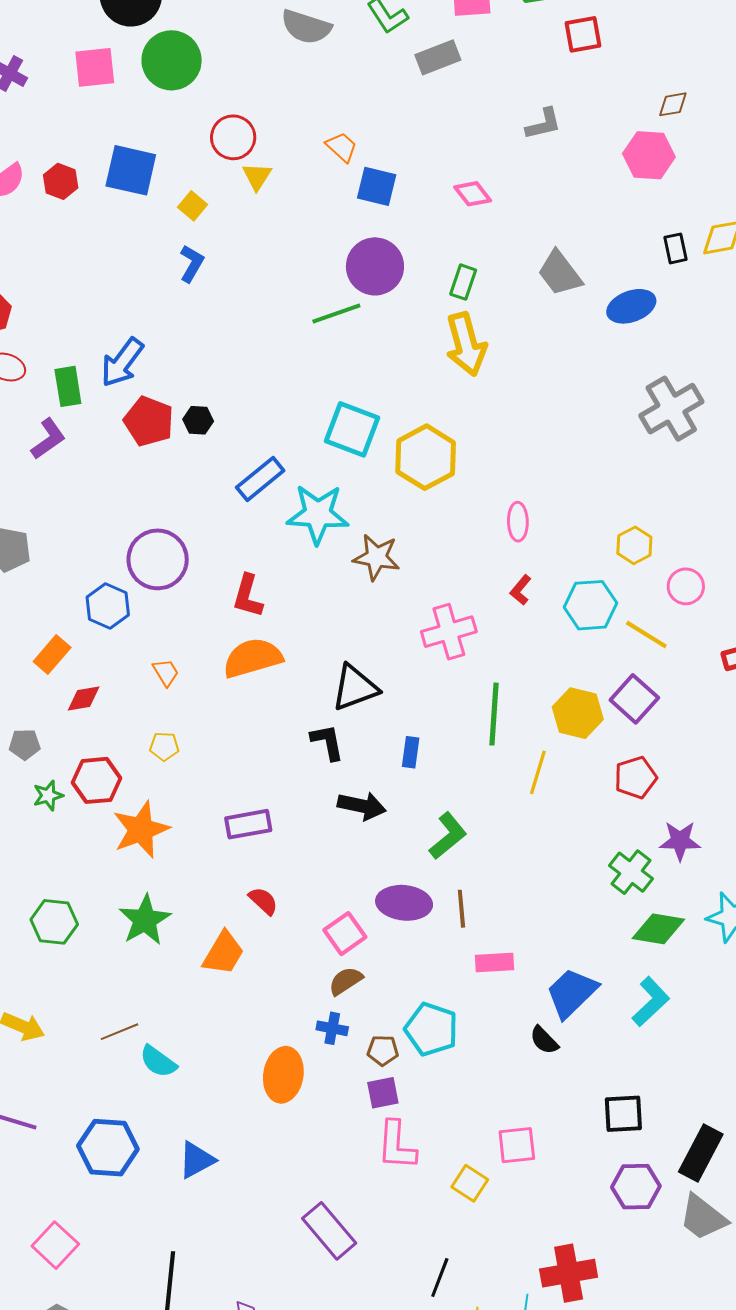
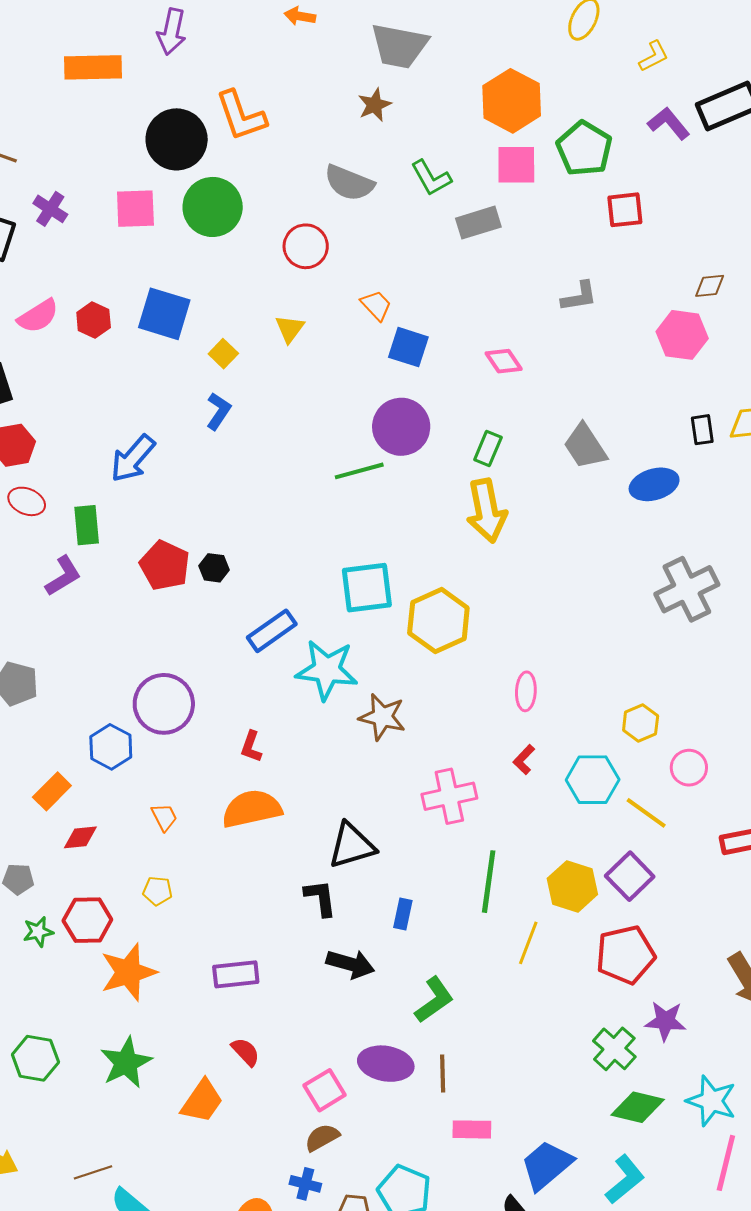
red circle: (233, 137) -> (306, 246), moved
blue arrow: (122, 362) -> (133, 459), moved
cyan square: (352, 429) -> (367, 588), turned -32
red L-shape: (248, 596) -> (251, 747), size x0.7
red pentagon: (636, 778) -> (625, 955), size x1.4

